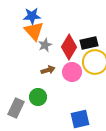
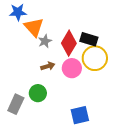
blue star: (32, 16) -> (18, 12), moved
black rectangle: (89, 43) -> (89, 39), turned 30

